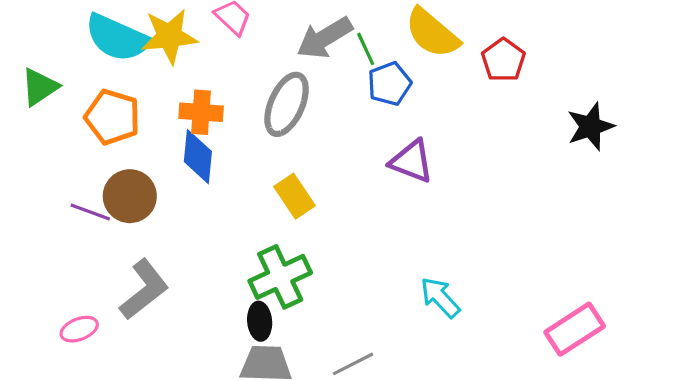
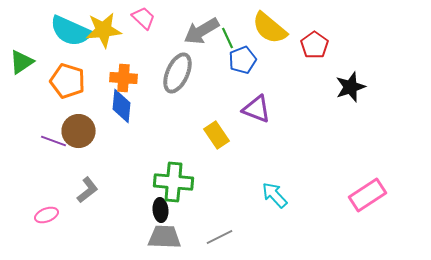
black star: (590, 127) -> (350, 87), moved
yellow rectangle: (294, 196) -> (216, 135), moved
green cross: (280, 277) -> (174, 182), turned 30
gray L-shape: (144, 290) -> (88, 190), size x0.7
pink rectangle: (575, 329) -> (368, 195), moved

